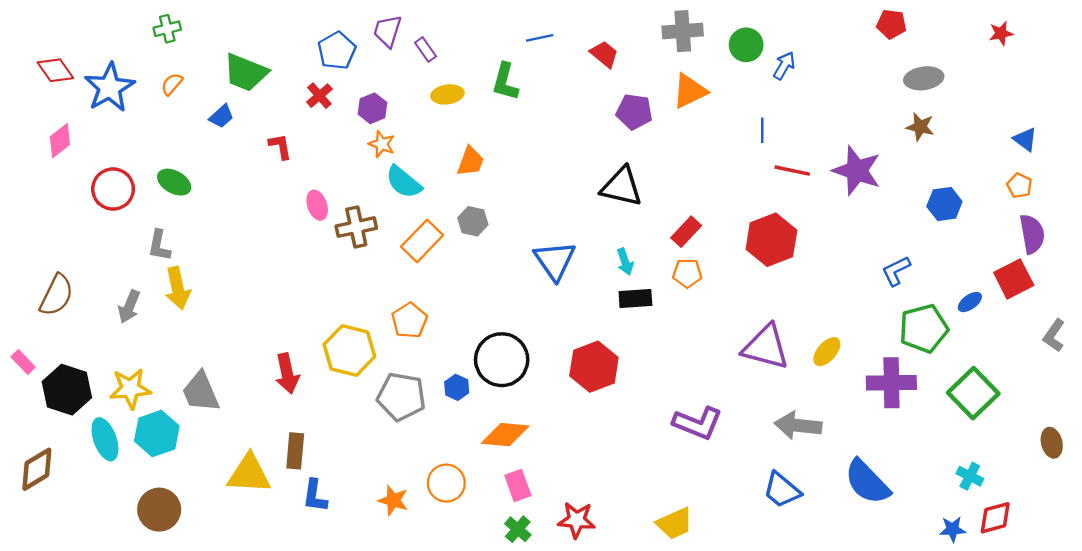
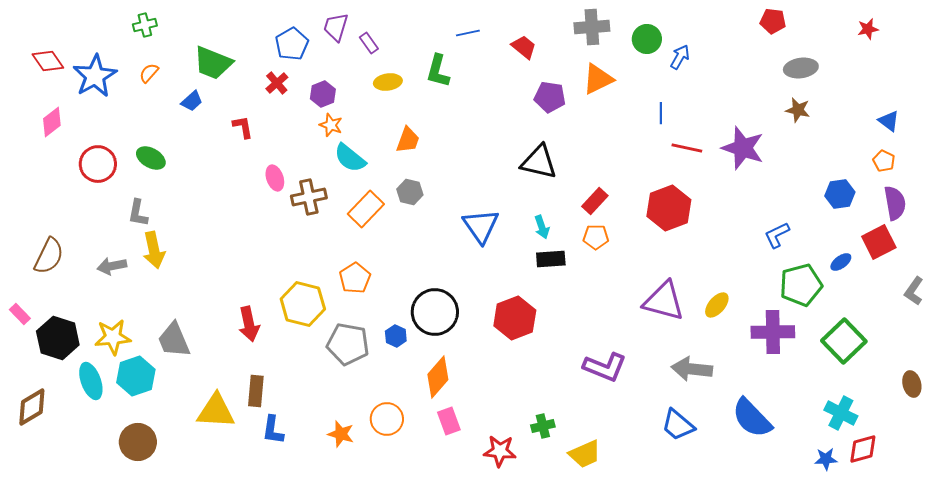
blue hexagon: (944, 204) -> (840, 194), moved
gray arrow: (129, 307) -> (112, 266), turned 56
orange diamond: (505, 435) -> (438, 377), turned -54
cyan cross: (970, 476) -> (841, 413), size x1.4
green cross: (518, 529) -> (543, 426), moved, turned 35

